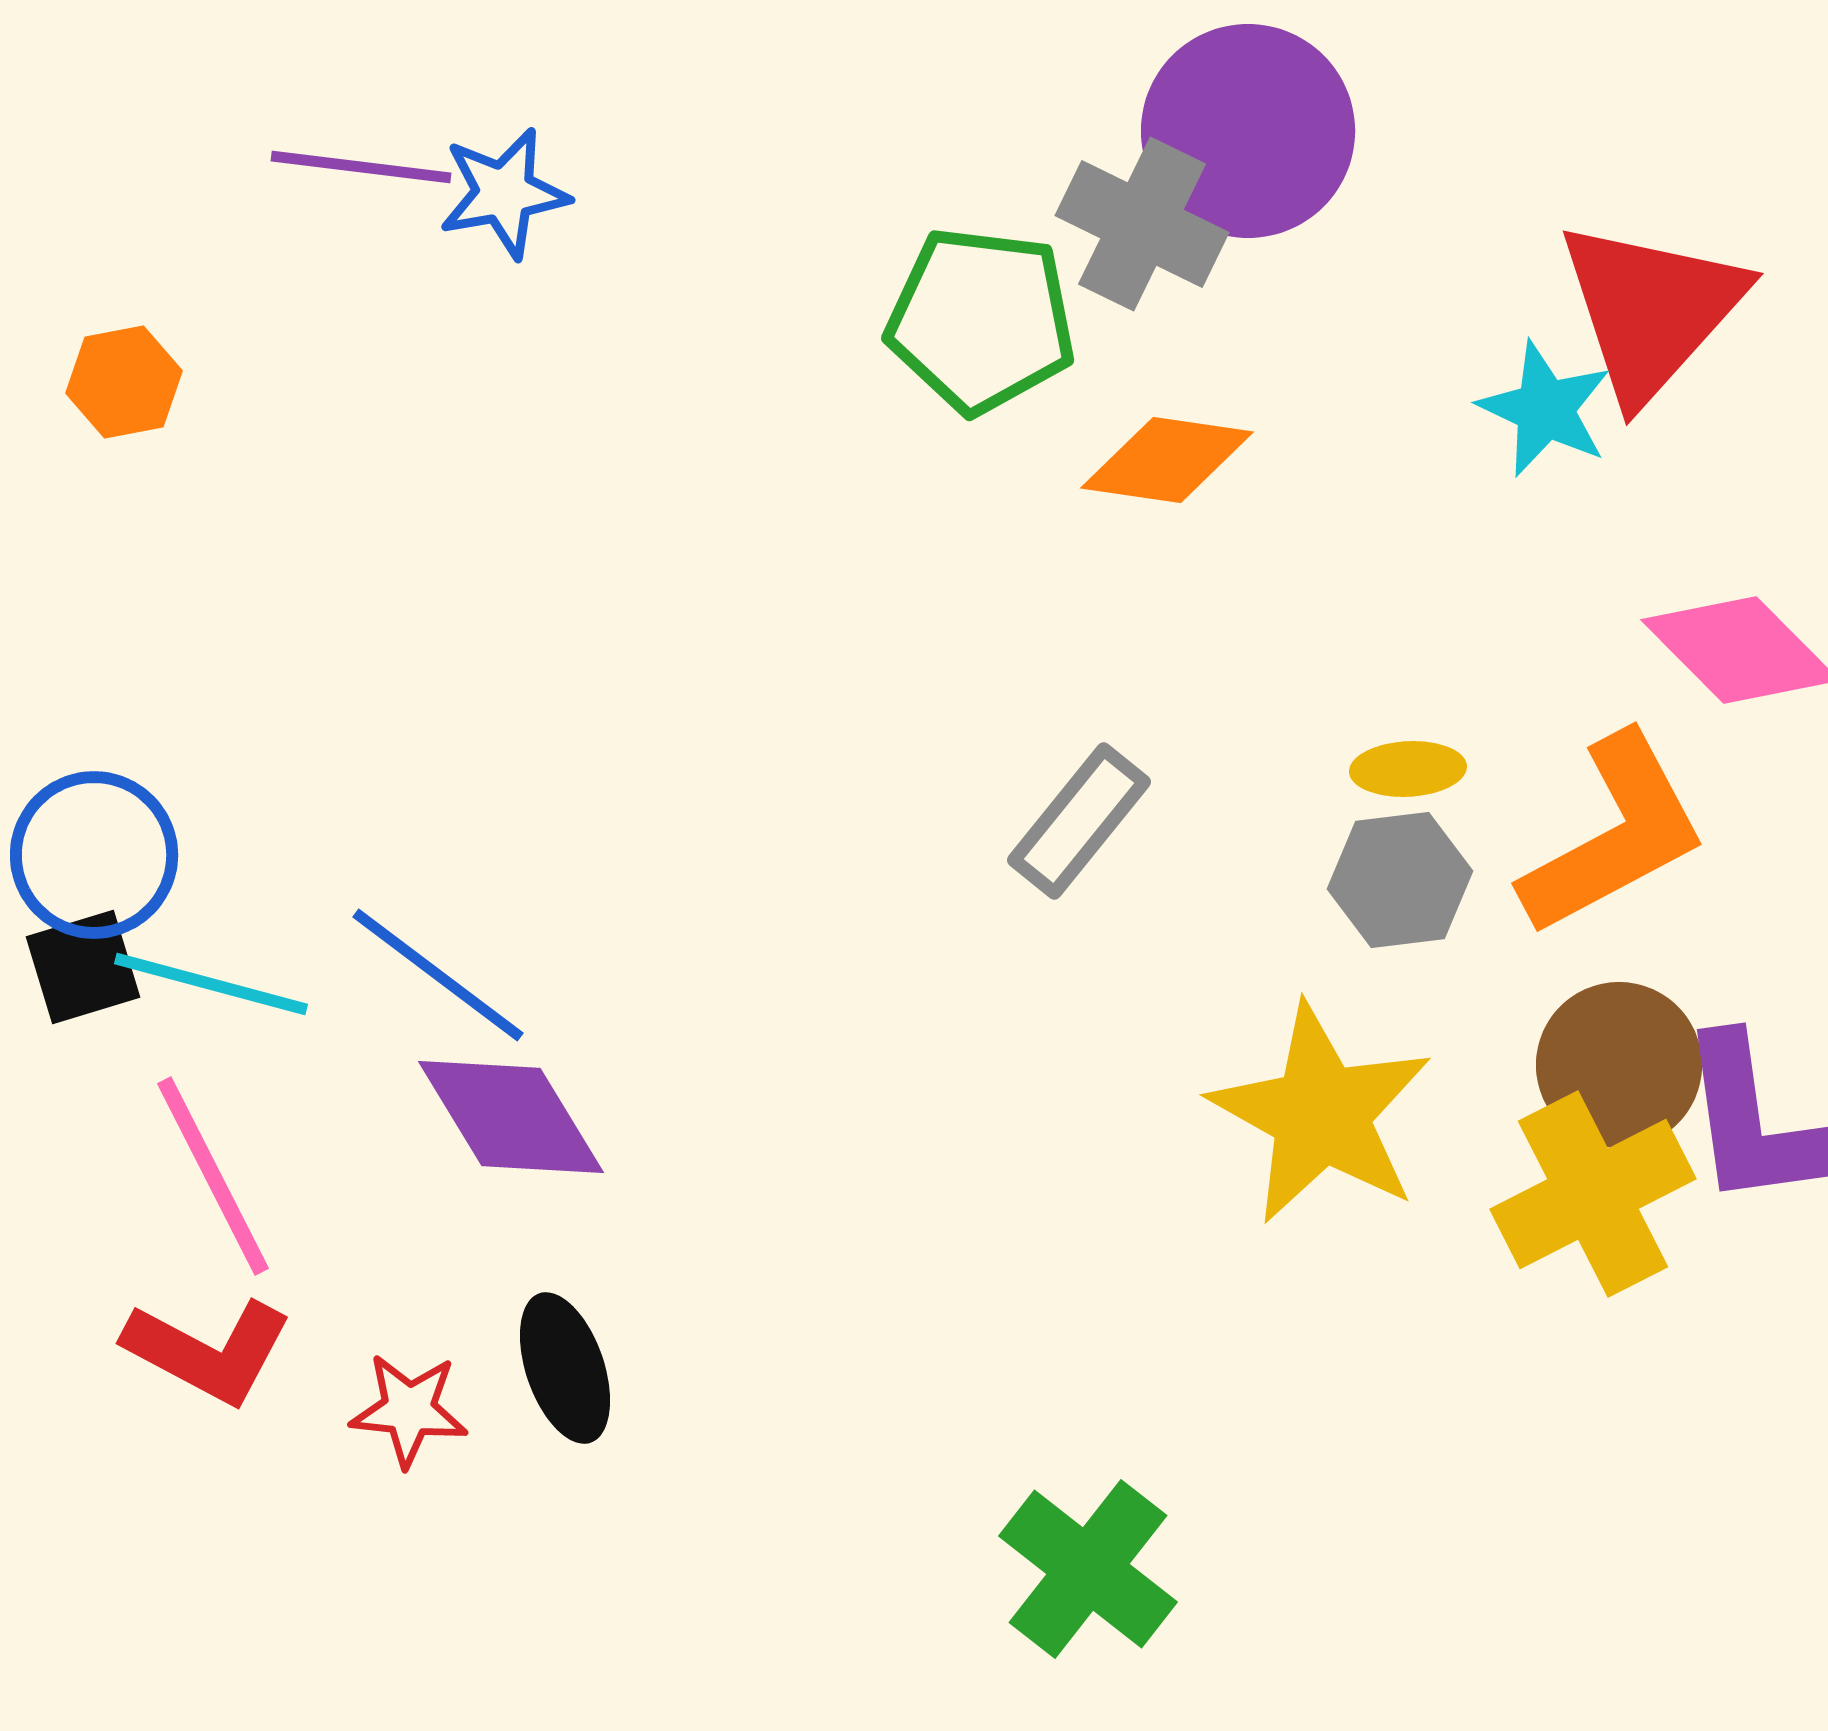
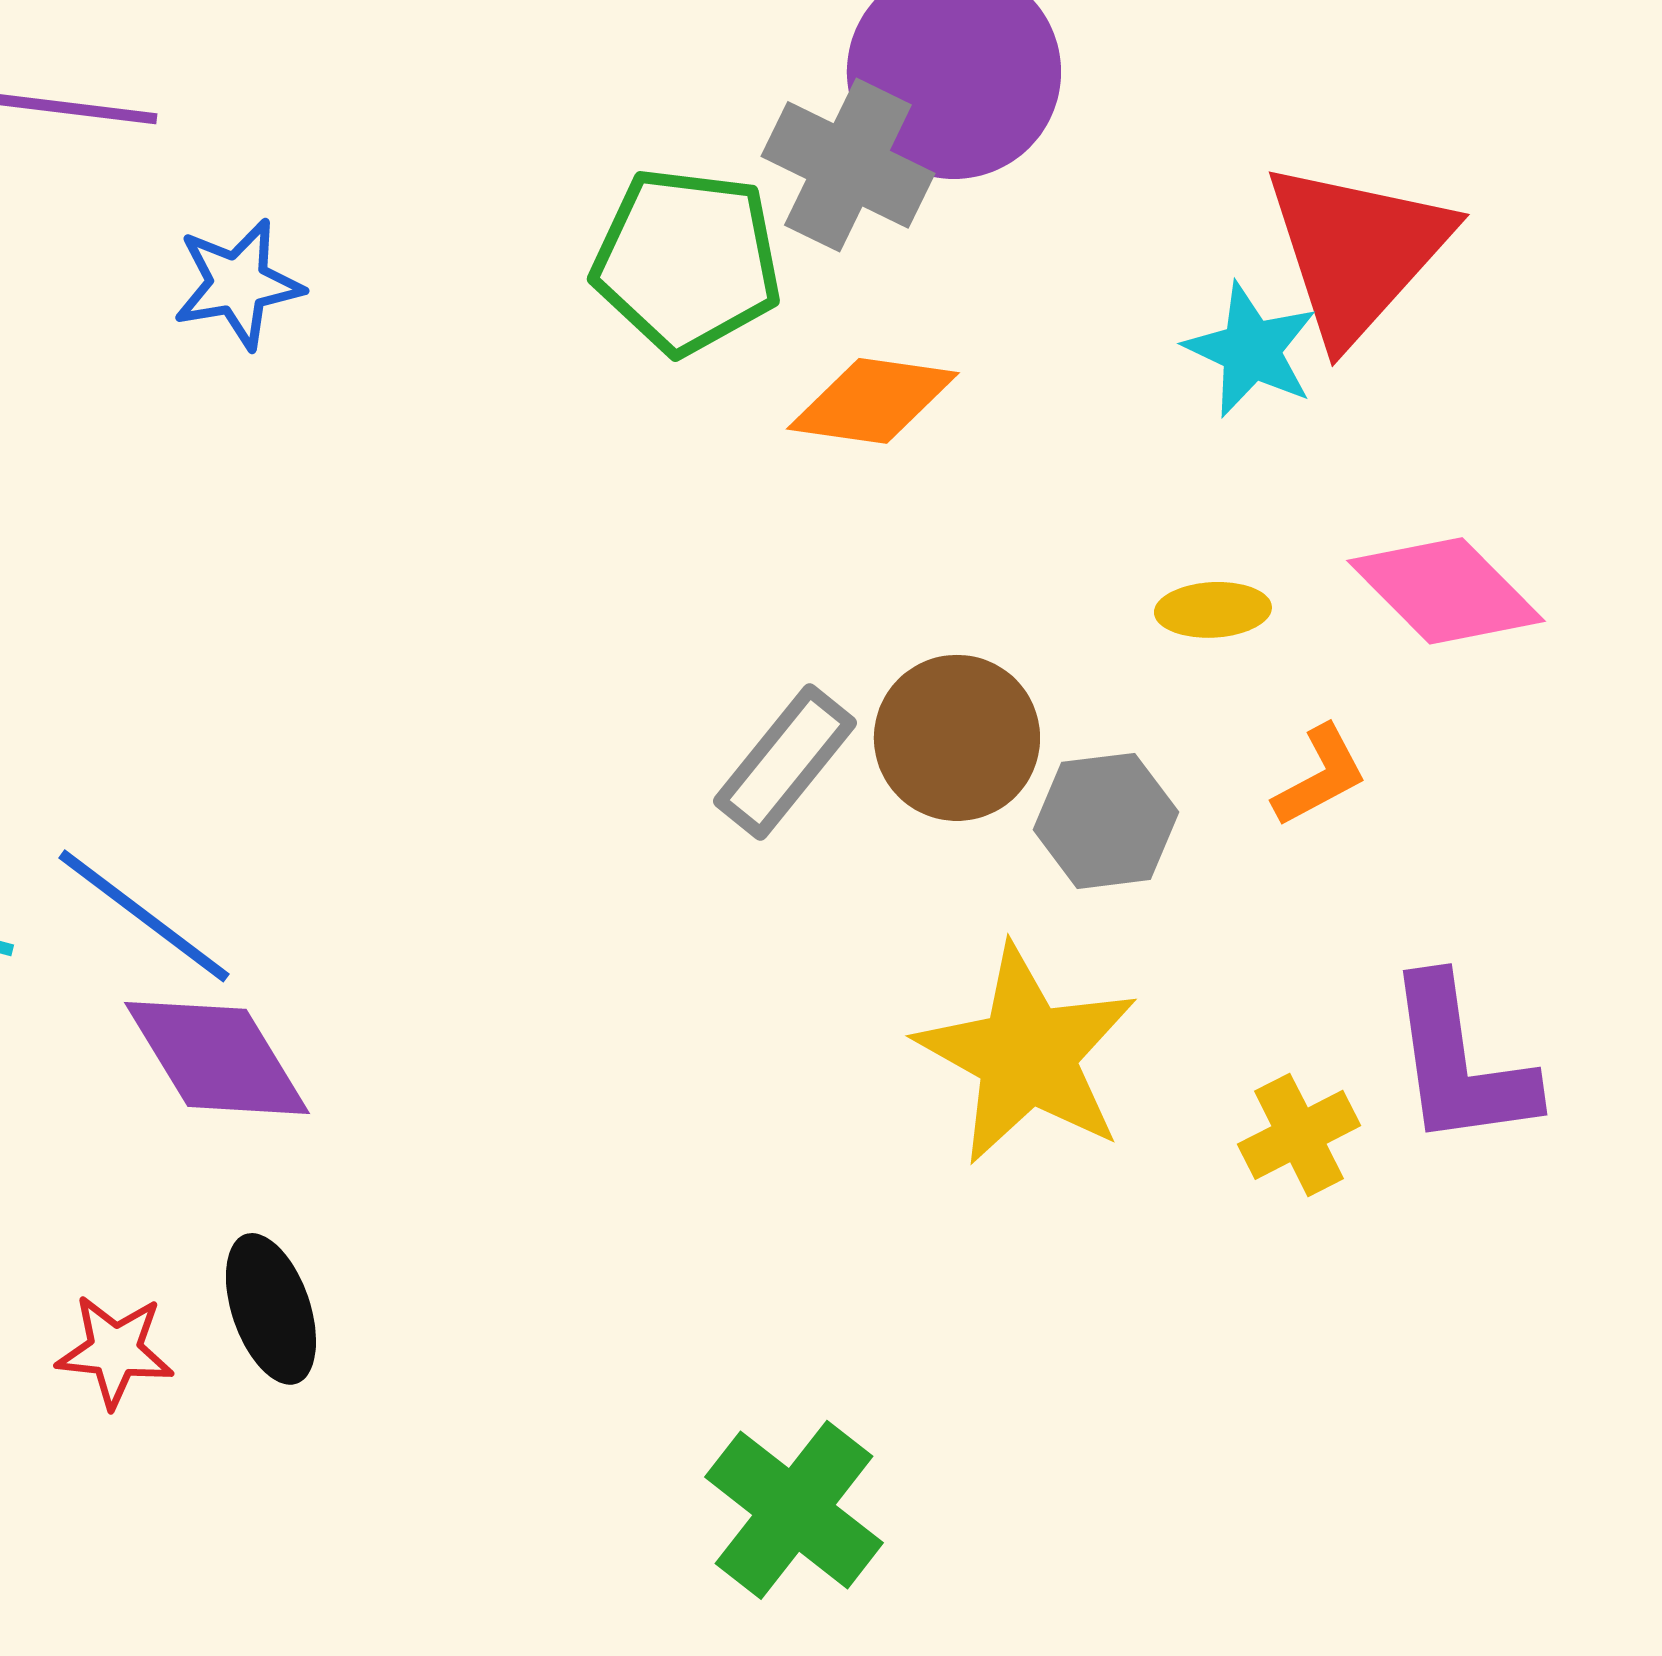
blue star: (504, 193) -> (238, 284), moved
yellow ellipse: (1408, 769) -> (1213, 610), moved
orange L-shape: (1614, 835) -> (1320, 776), size x0.5
brown circle: (1619, 1065) -> (957, 738), moved
yellow cross: (1593, 1194) -> (1299, 1135), size x0.6

